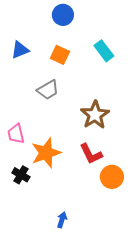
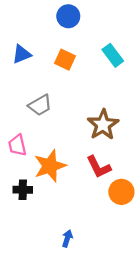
gray trapezoid: (48, 90) -> (40, 105), moved
black cross: (21, 175) -> (23, 190), turned -30

